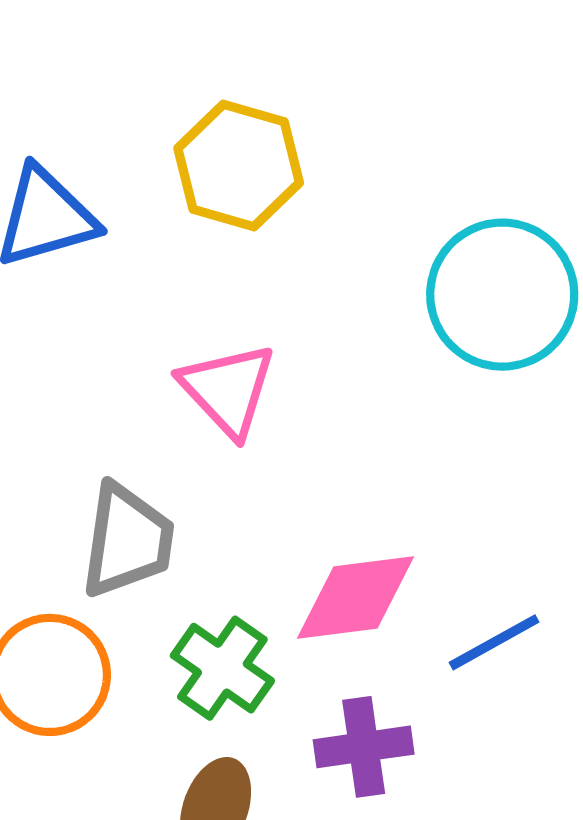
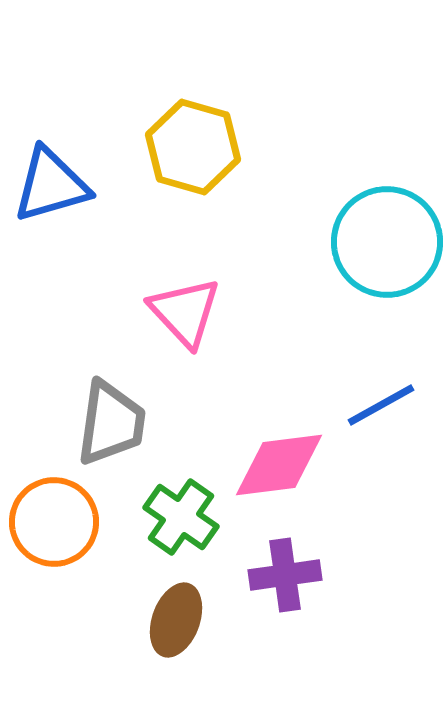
blue line: (494, 642) -> (381, 405), moved

